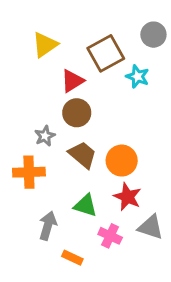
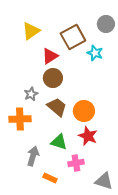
gray triangle: (151, 227) -> (104, 181), moved
pink cross: (110, 236) -> (76, 163), turned -35

